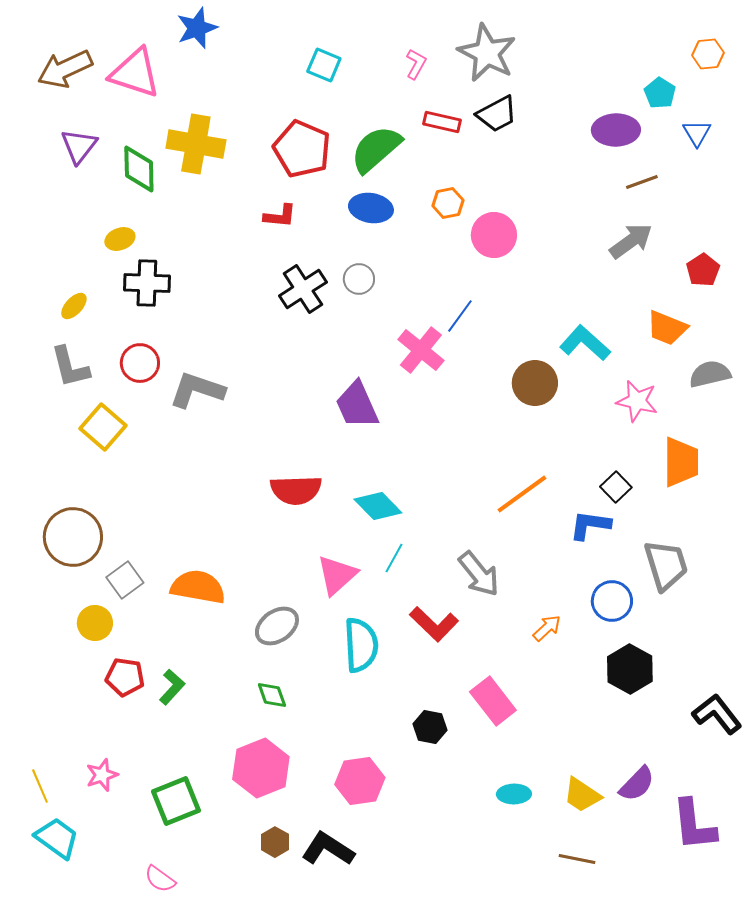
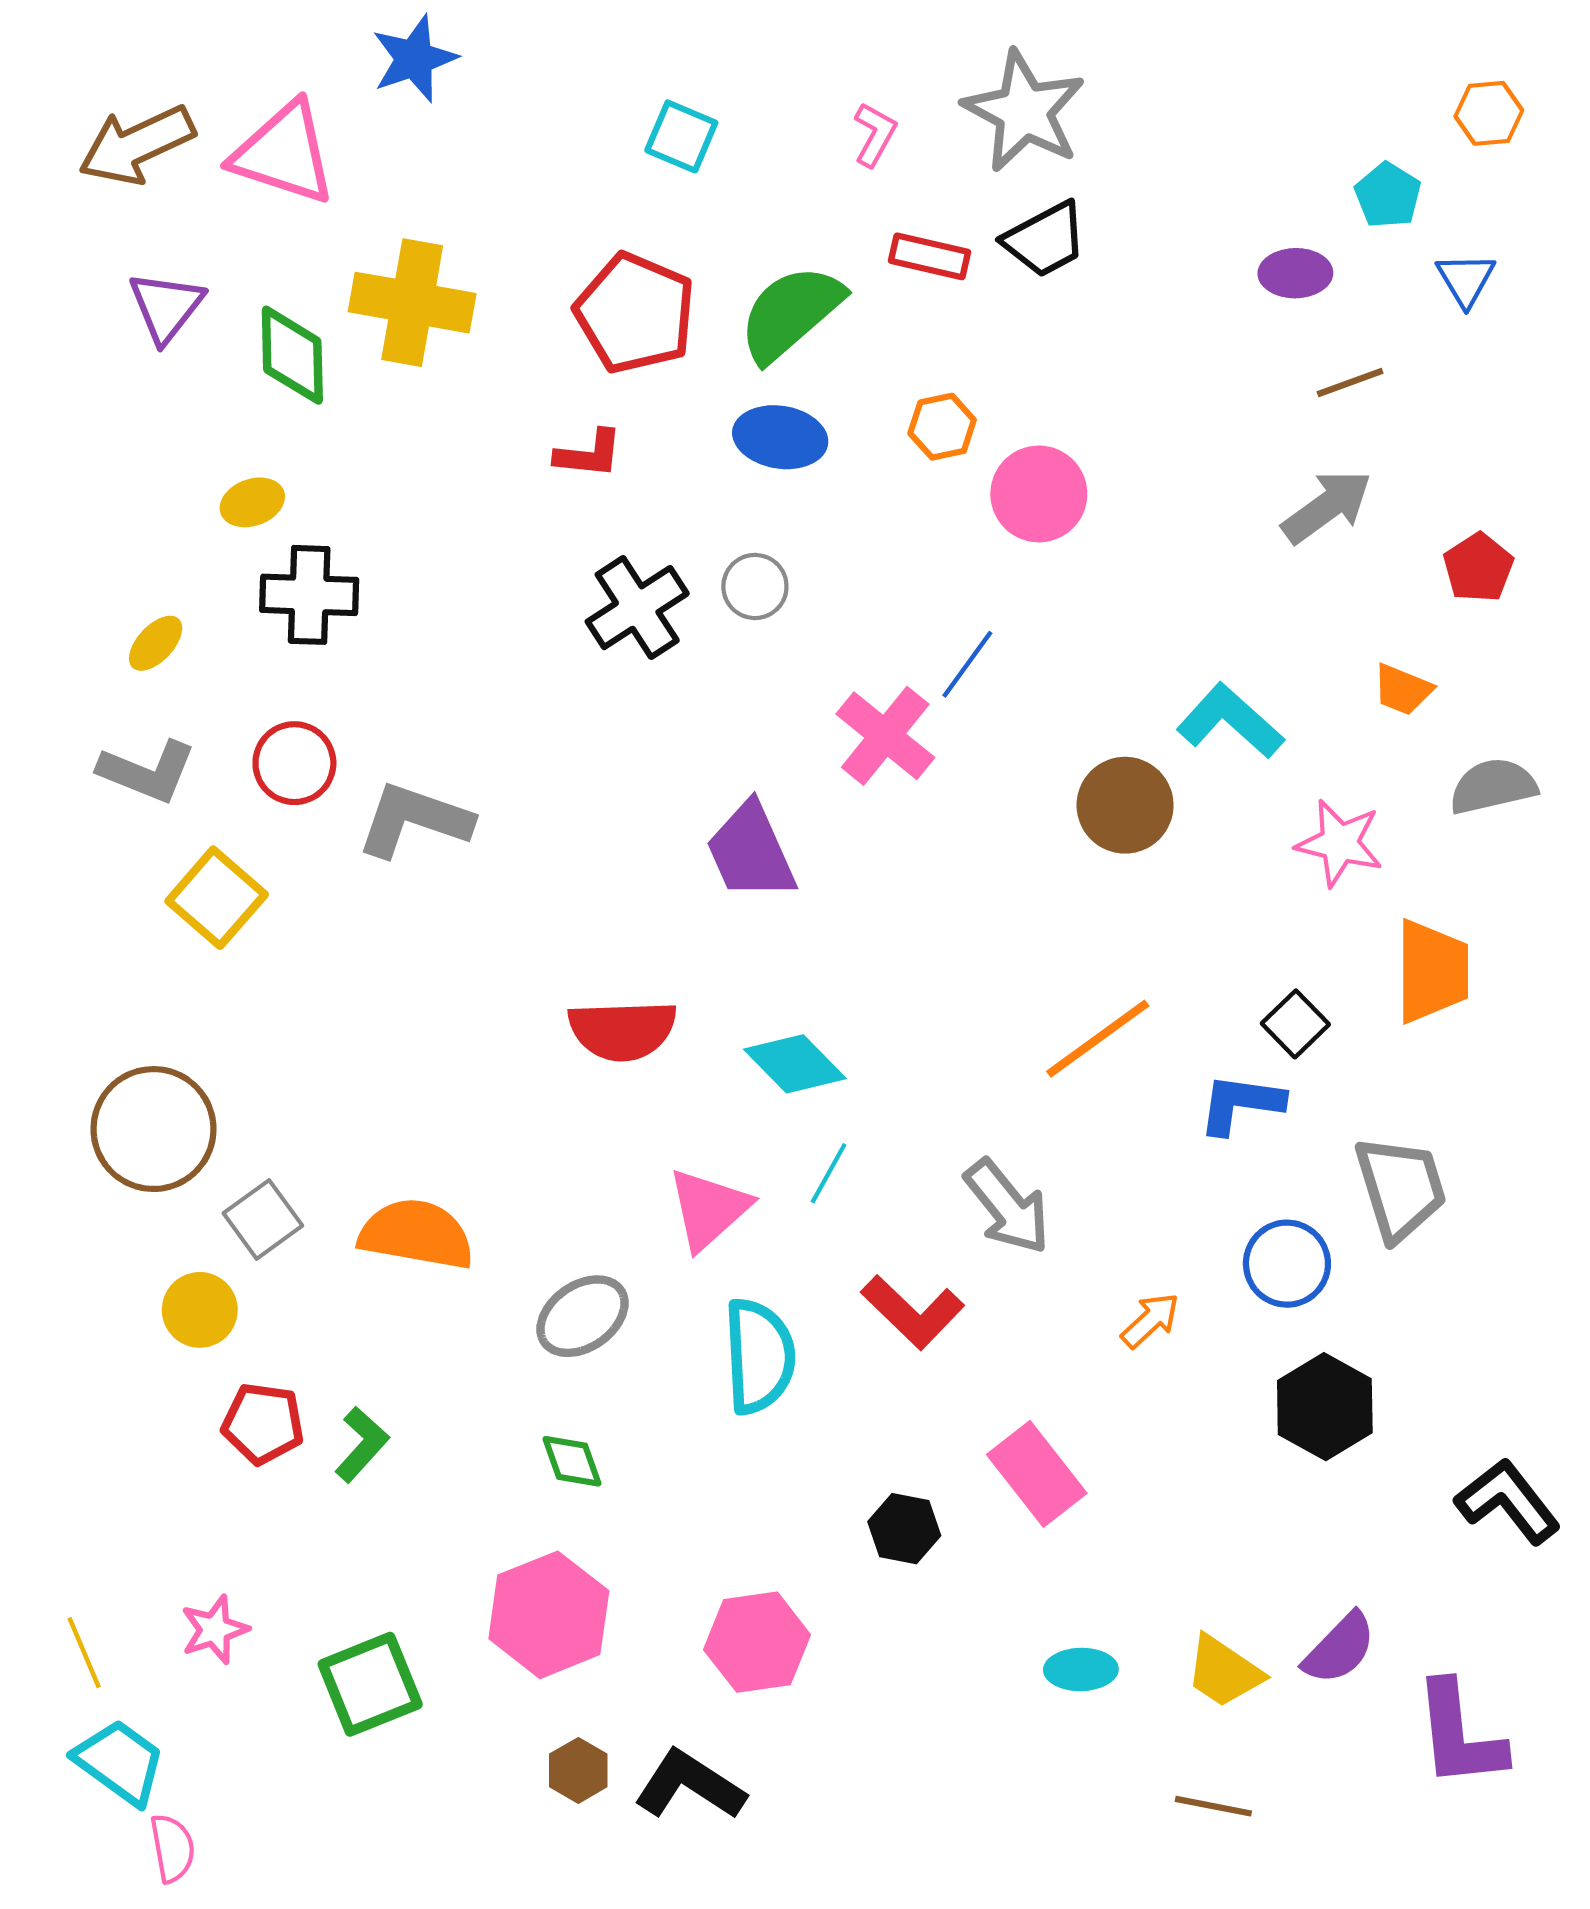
purple ellipse: (616, 130) -> (1295, 273), size x0.7
orange trapezoid: (667, 328) -> (1403, 690), size x0.7
gray L-shape: (70, 367) -> (147, 772), turned -54
pink semicircle: (160, 879) -> (172, 1848), moved, turned -136

